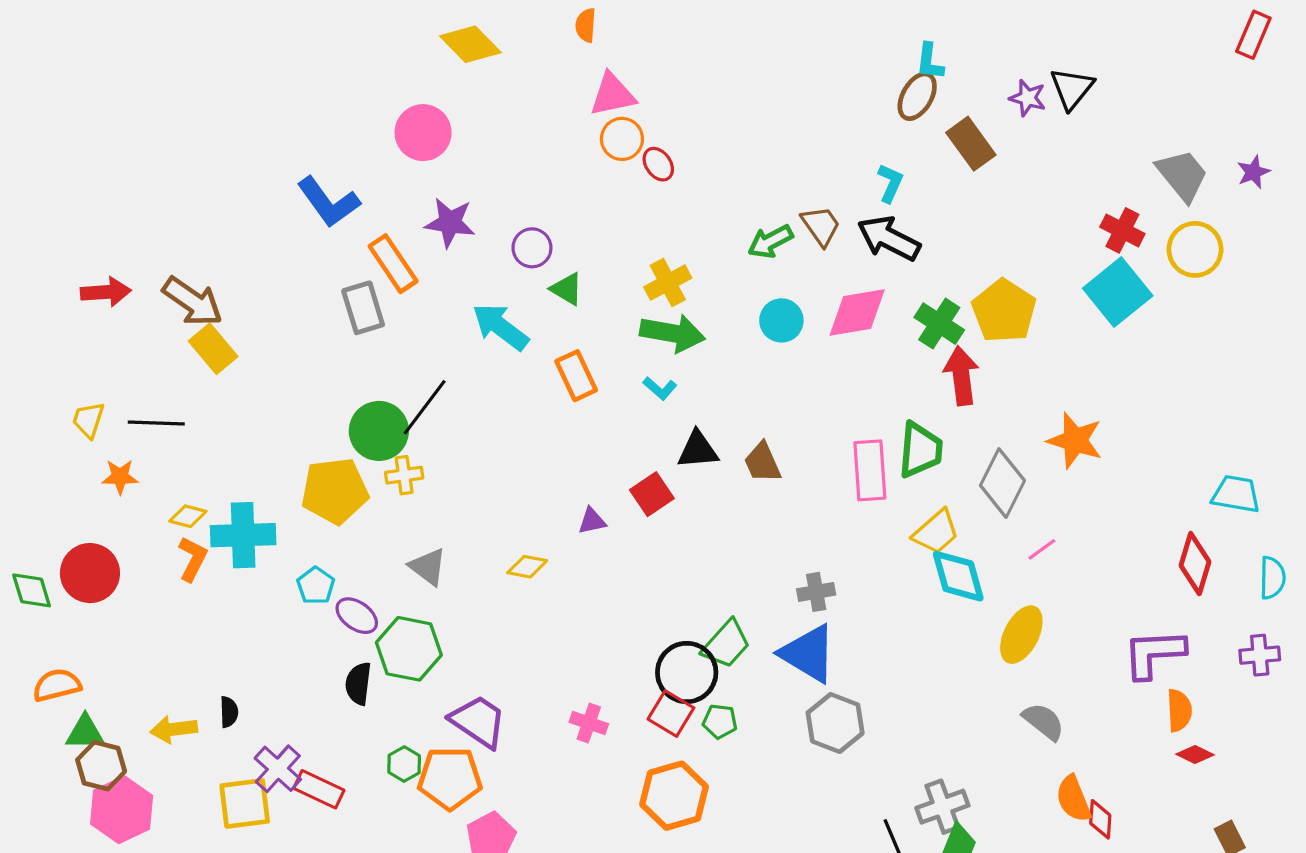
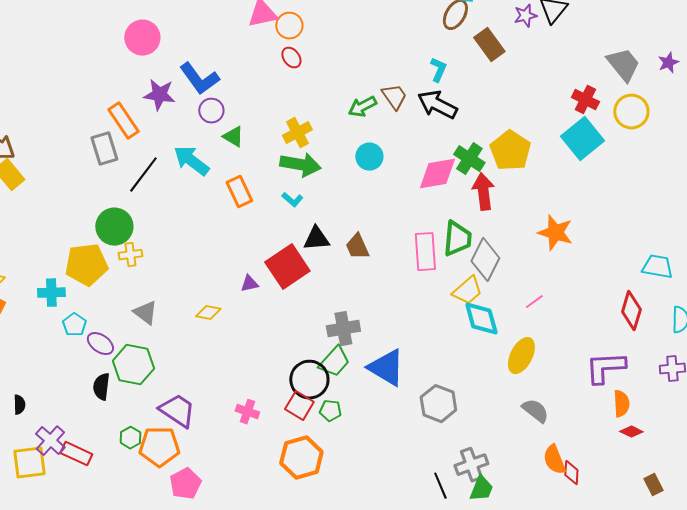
purple star: (1028, 98) -> (525, 16), turned -30
orange circle: (622, 139) -> (289, 26), moved
blue L-shape: (328, 202) -> (199, 79), moved
pink diamond: (857, 313) -> (437, 174), moved
black line: (425, 407) -> (143, 175), moved
gray diamond: (1002, 483) -> (485, 260), moved
red square: (652, 494) -> (287, 267), size x1.6
cyan cross: (243, 535) -> (51, 293), moved, size x0.7
gray cross: (816, 592) -> (343, 329), moved, size x1.4
gray hexagon: (835, 723) -> (438, 404), moved

